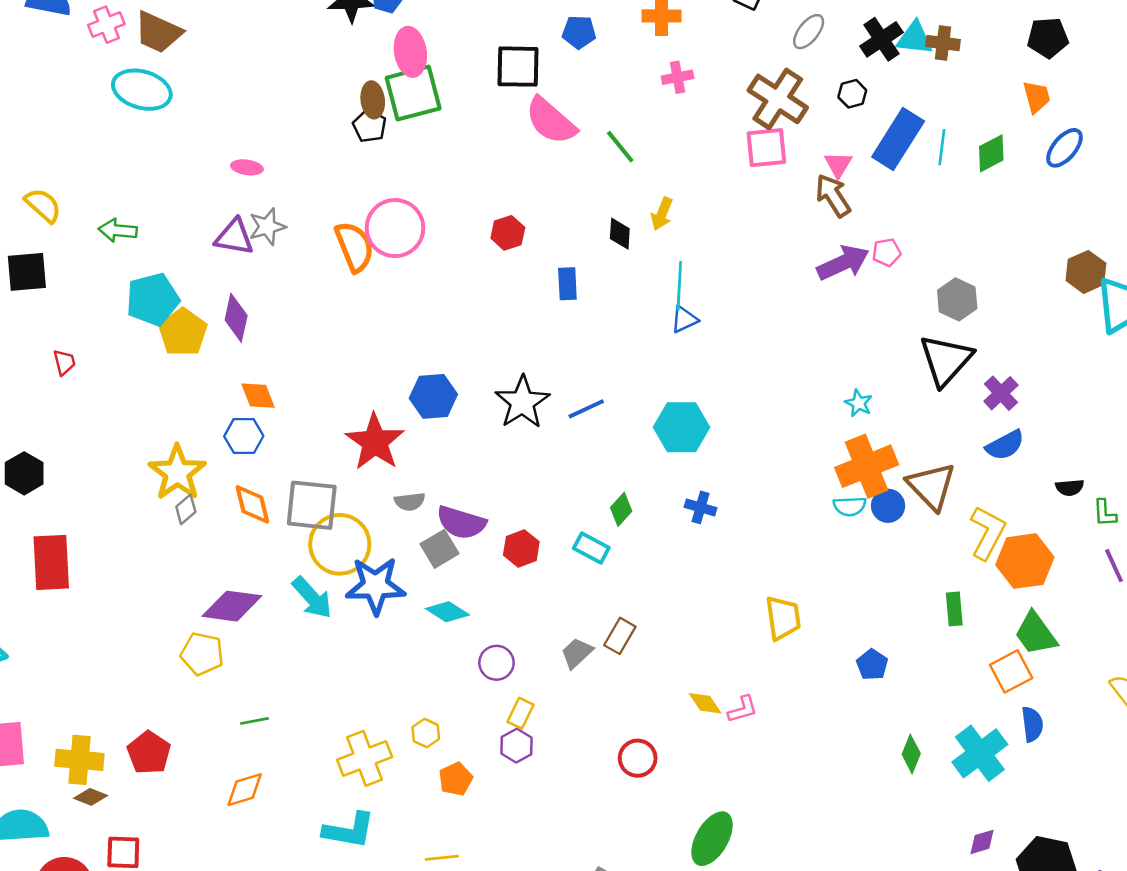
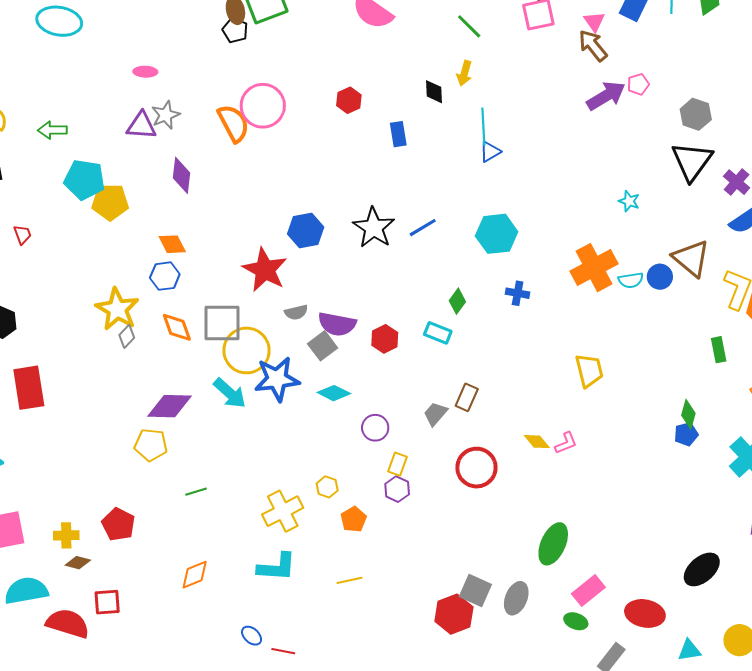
green line: (620, 147) -> (469, 26), moved
cyan pentagon: (153, 299) -> (84, 180), turned 30
purple diamond: (236, 318) -> (182, 175), moved
yellow pentagon: (183, 332) -> (110, 202), turned -30
orange cross: (867, 466) -> (594, 268), moved
blue pentagon: (872, 665) -> (686, 434), moved, turned 30
green diamond: (911, 754) -> (688, 414), moved
red circle: (638, 758) -> (476, 468), moved, size x1.4
yellow cross: (79, 760) -> (66, 535), size x0.7
orange diamond: (245, 790) -> (195, 575), moved

